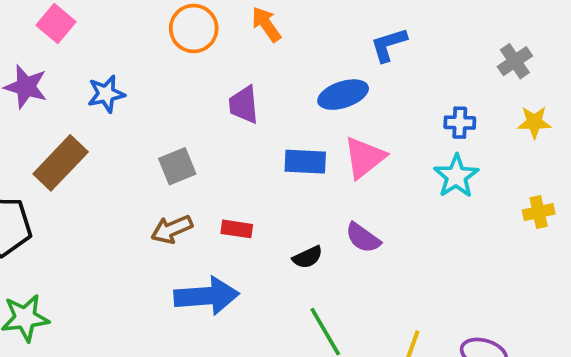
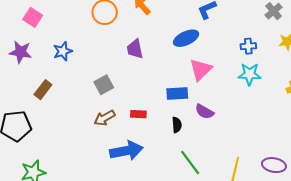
blue rectangle: (305, 162) -> (177, 94), moved
brown rectangle: (61, 163) -> (43, 90), size x0.7
cyan star: (456, 176) -> (250, 74), turned -30
black semicircle: (308, 257) -> (177, 125), turned -63

